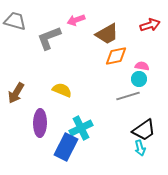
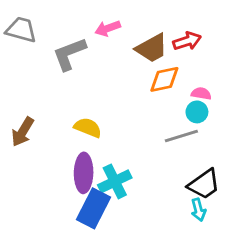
red arrow: (150, 25) -> (187, 41), moved
purple ellipse: (40, 123) -> (84, 173), moved

